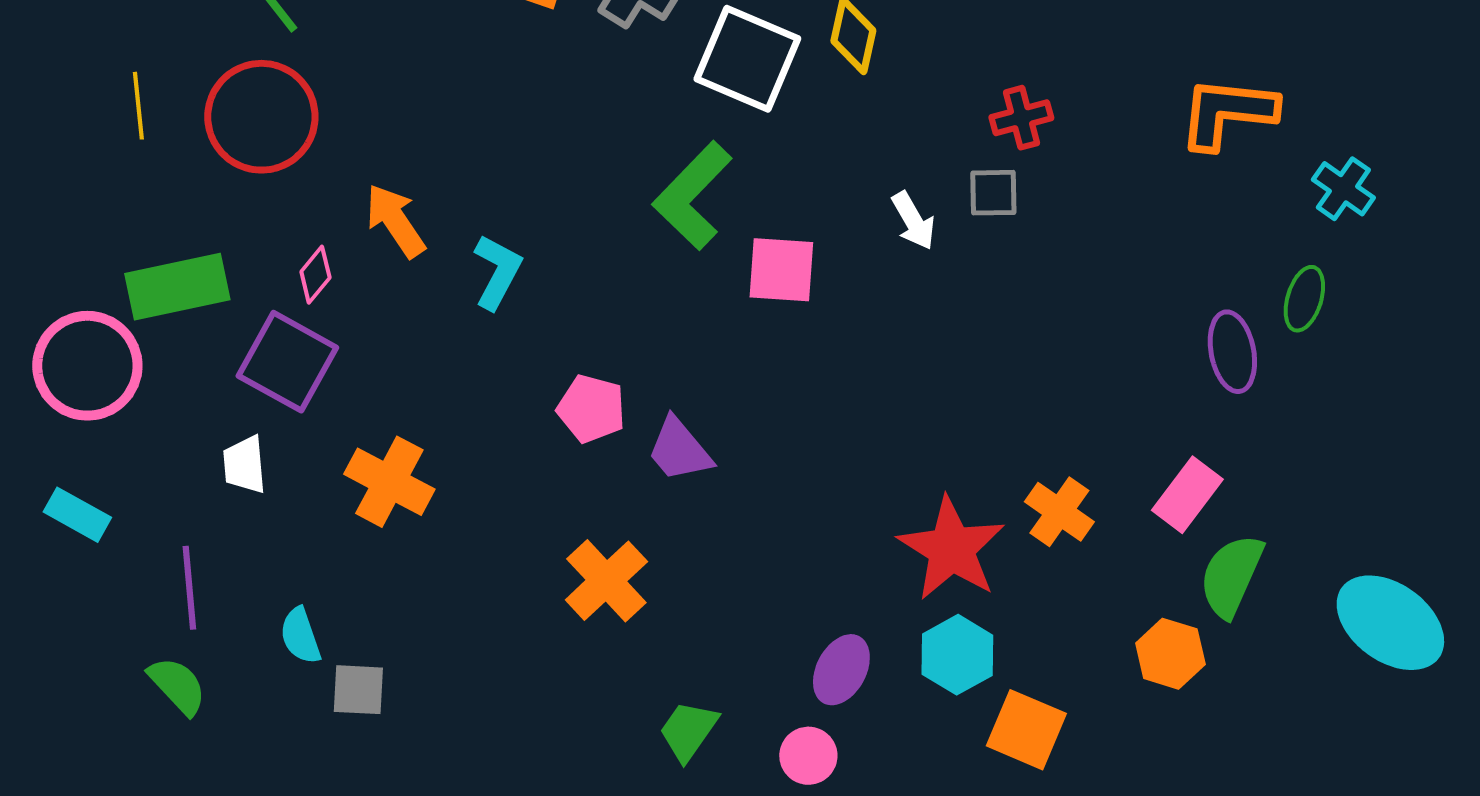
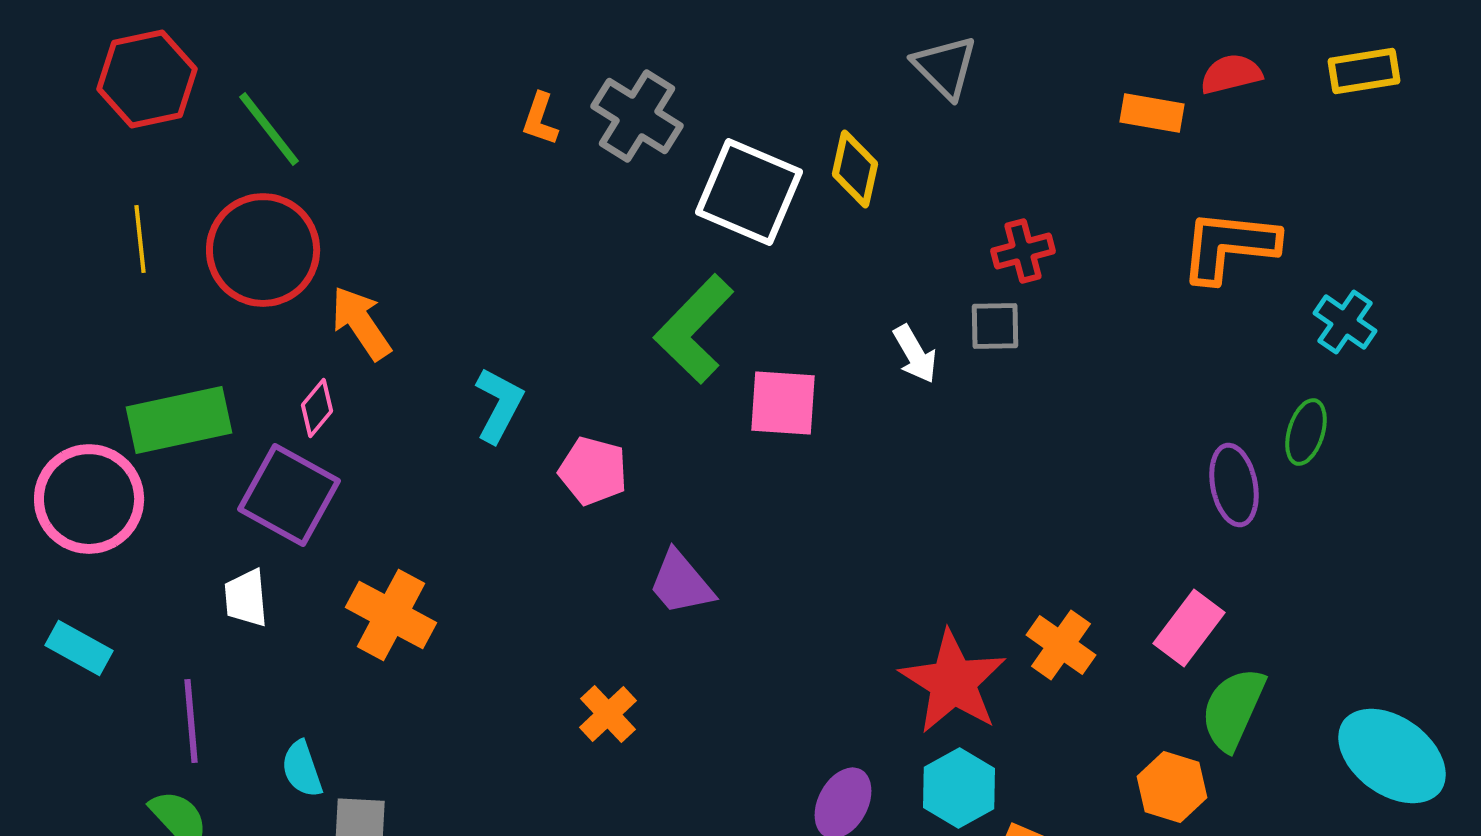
orange arrow: (395, 221) -> (361, 323), moved
pink pentagon: (591, 409) -> (593, 471), moved
orange cross: (606, 581) -> (608, 714), size x0.7

